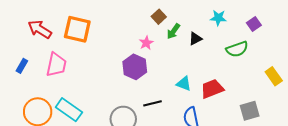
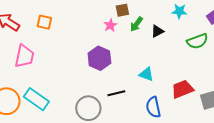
brown square: (159, 17) -> (122, 10), turned 32
orange square: (77, 29) -> (44, 22), size x0.6
pink star: (146, 43) -> (110, 25), moved
red trapezoid: (212, 89) -> (182, 89), moved

